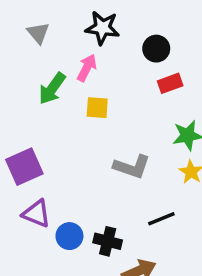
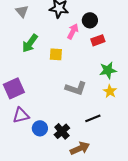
pink arrow: (87, 68) -> (73, 31), moved
purple triangle: (36, 214) -> (21, 115), turned -36
black cross: (108, 241) -> (62, 131), turned 35

